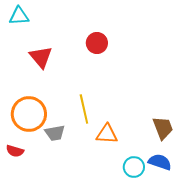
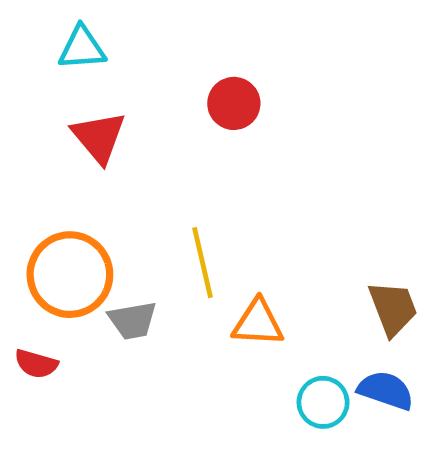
cyan triangle: (19, 16) -> (82, 48), moved

